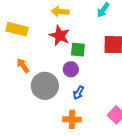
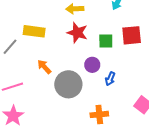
green square: (78, 50) -> (106, 41), moved
blue arrow: (79, 93) -> (110, 79), moved

